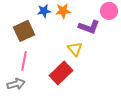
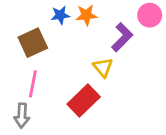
purple L-shape: (89, 27) -> (122, 37), turned -65
gray arrow: (16, 84) -> (22, 116), turned 108

